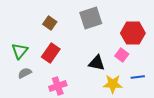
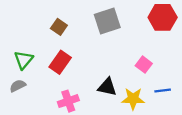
red hexagon: (133, 33) -> (163, 17), moved
black triangle: (97, 63) -> (107, 87), moved
gray semicircle: (25, 73) -> (18, 86), moved

